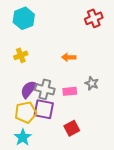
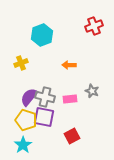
cyan hexagon: (24, 18) -> (42, 35), moved
yellow pentagon: (26, 112) -> (26, 120), turned 30

